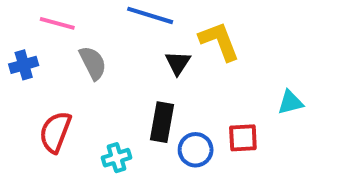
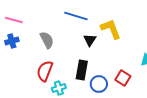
pink line: (57, 23) -> (14, 20), moved
red semicircle: (55, 132) -> (45, 71), moved
red square: (243, 138) -> (123, 78), turned 35

